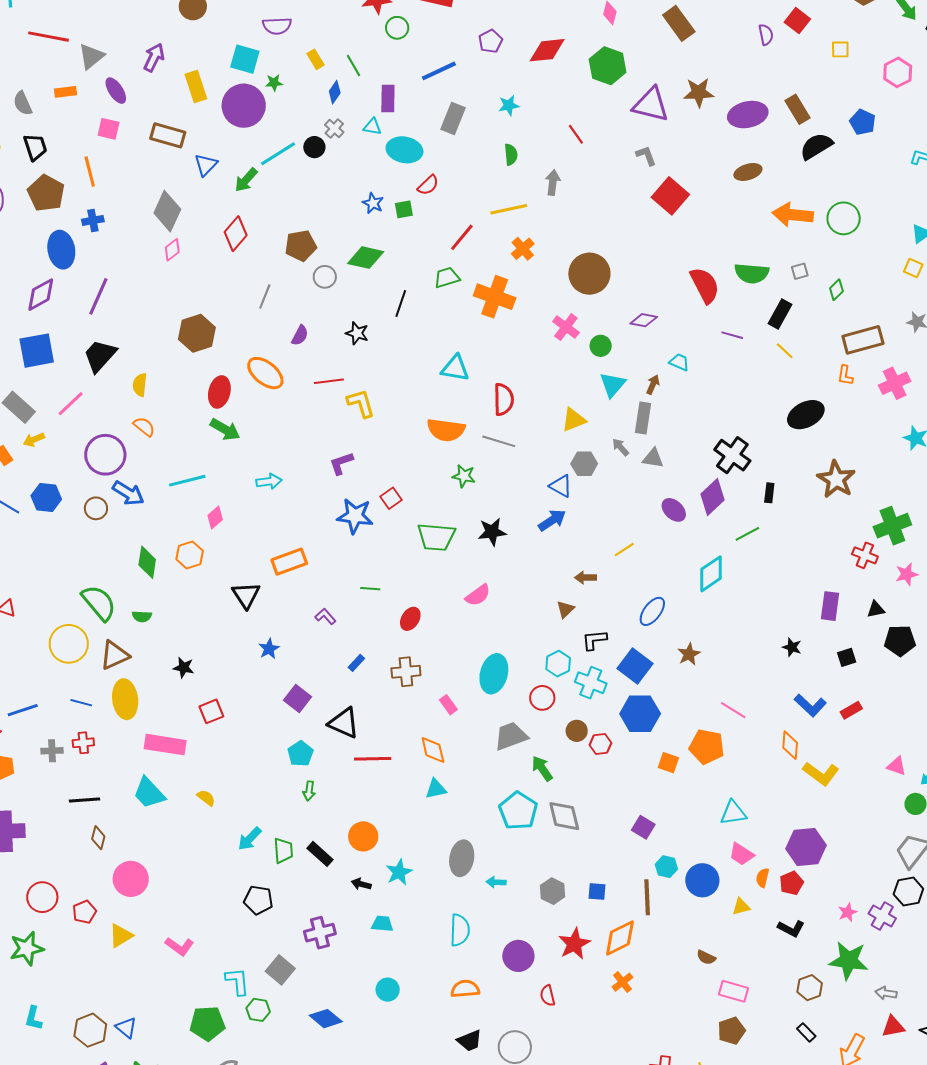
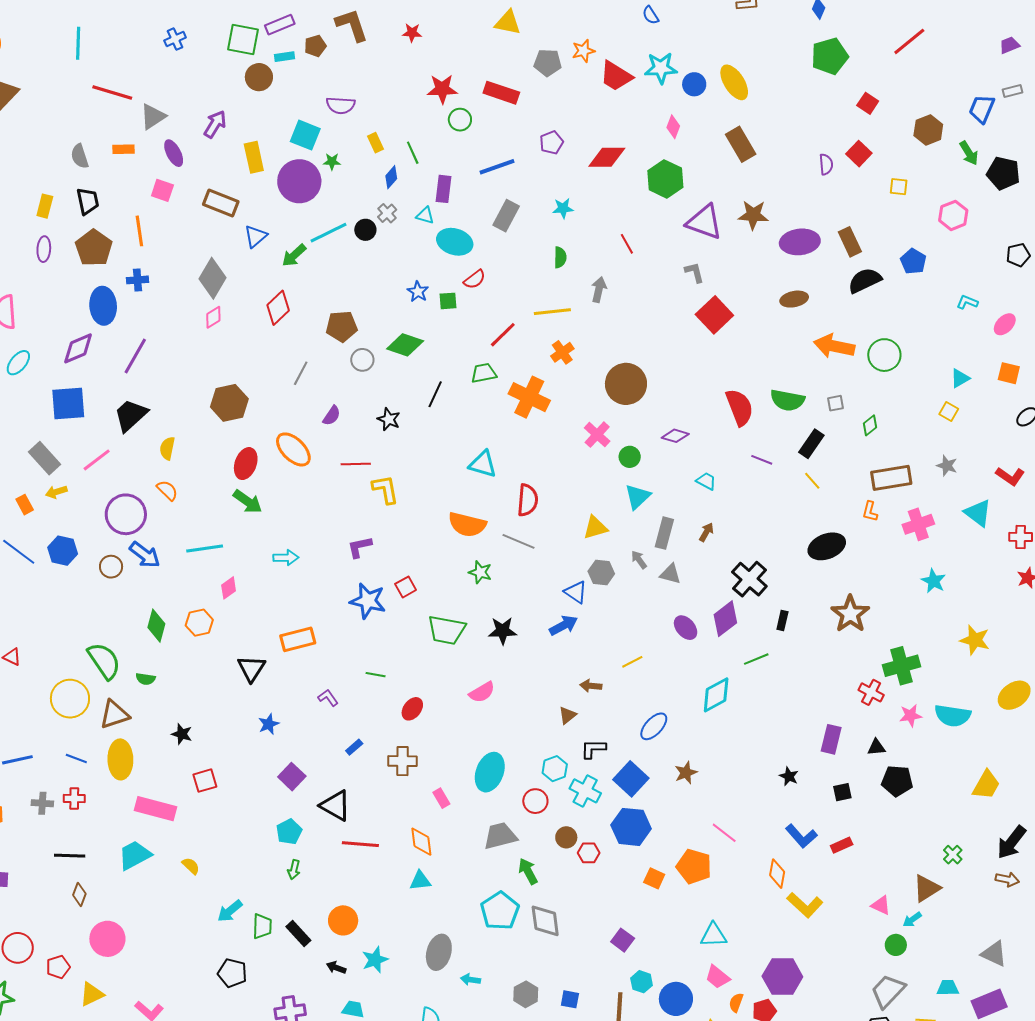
brown arrow: (653, 385) -> (706, 532), moved
cyan trapezoid: (149, 793) -> (135, 855), turned 99

